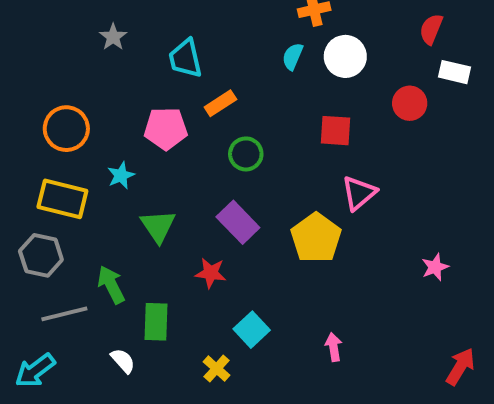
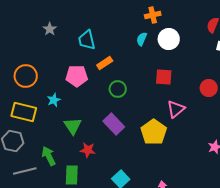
red circle: (410, 103) -> (209, 88), moved
red star: (211, 273) -> (88, 150), moved

